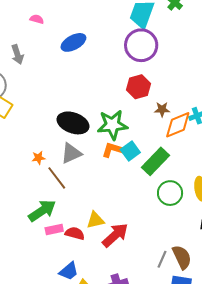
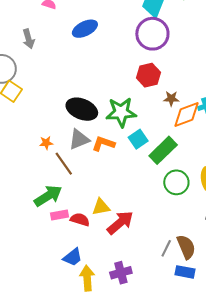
orange L-shape: (113, 150) -> (103, 144), moved

